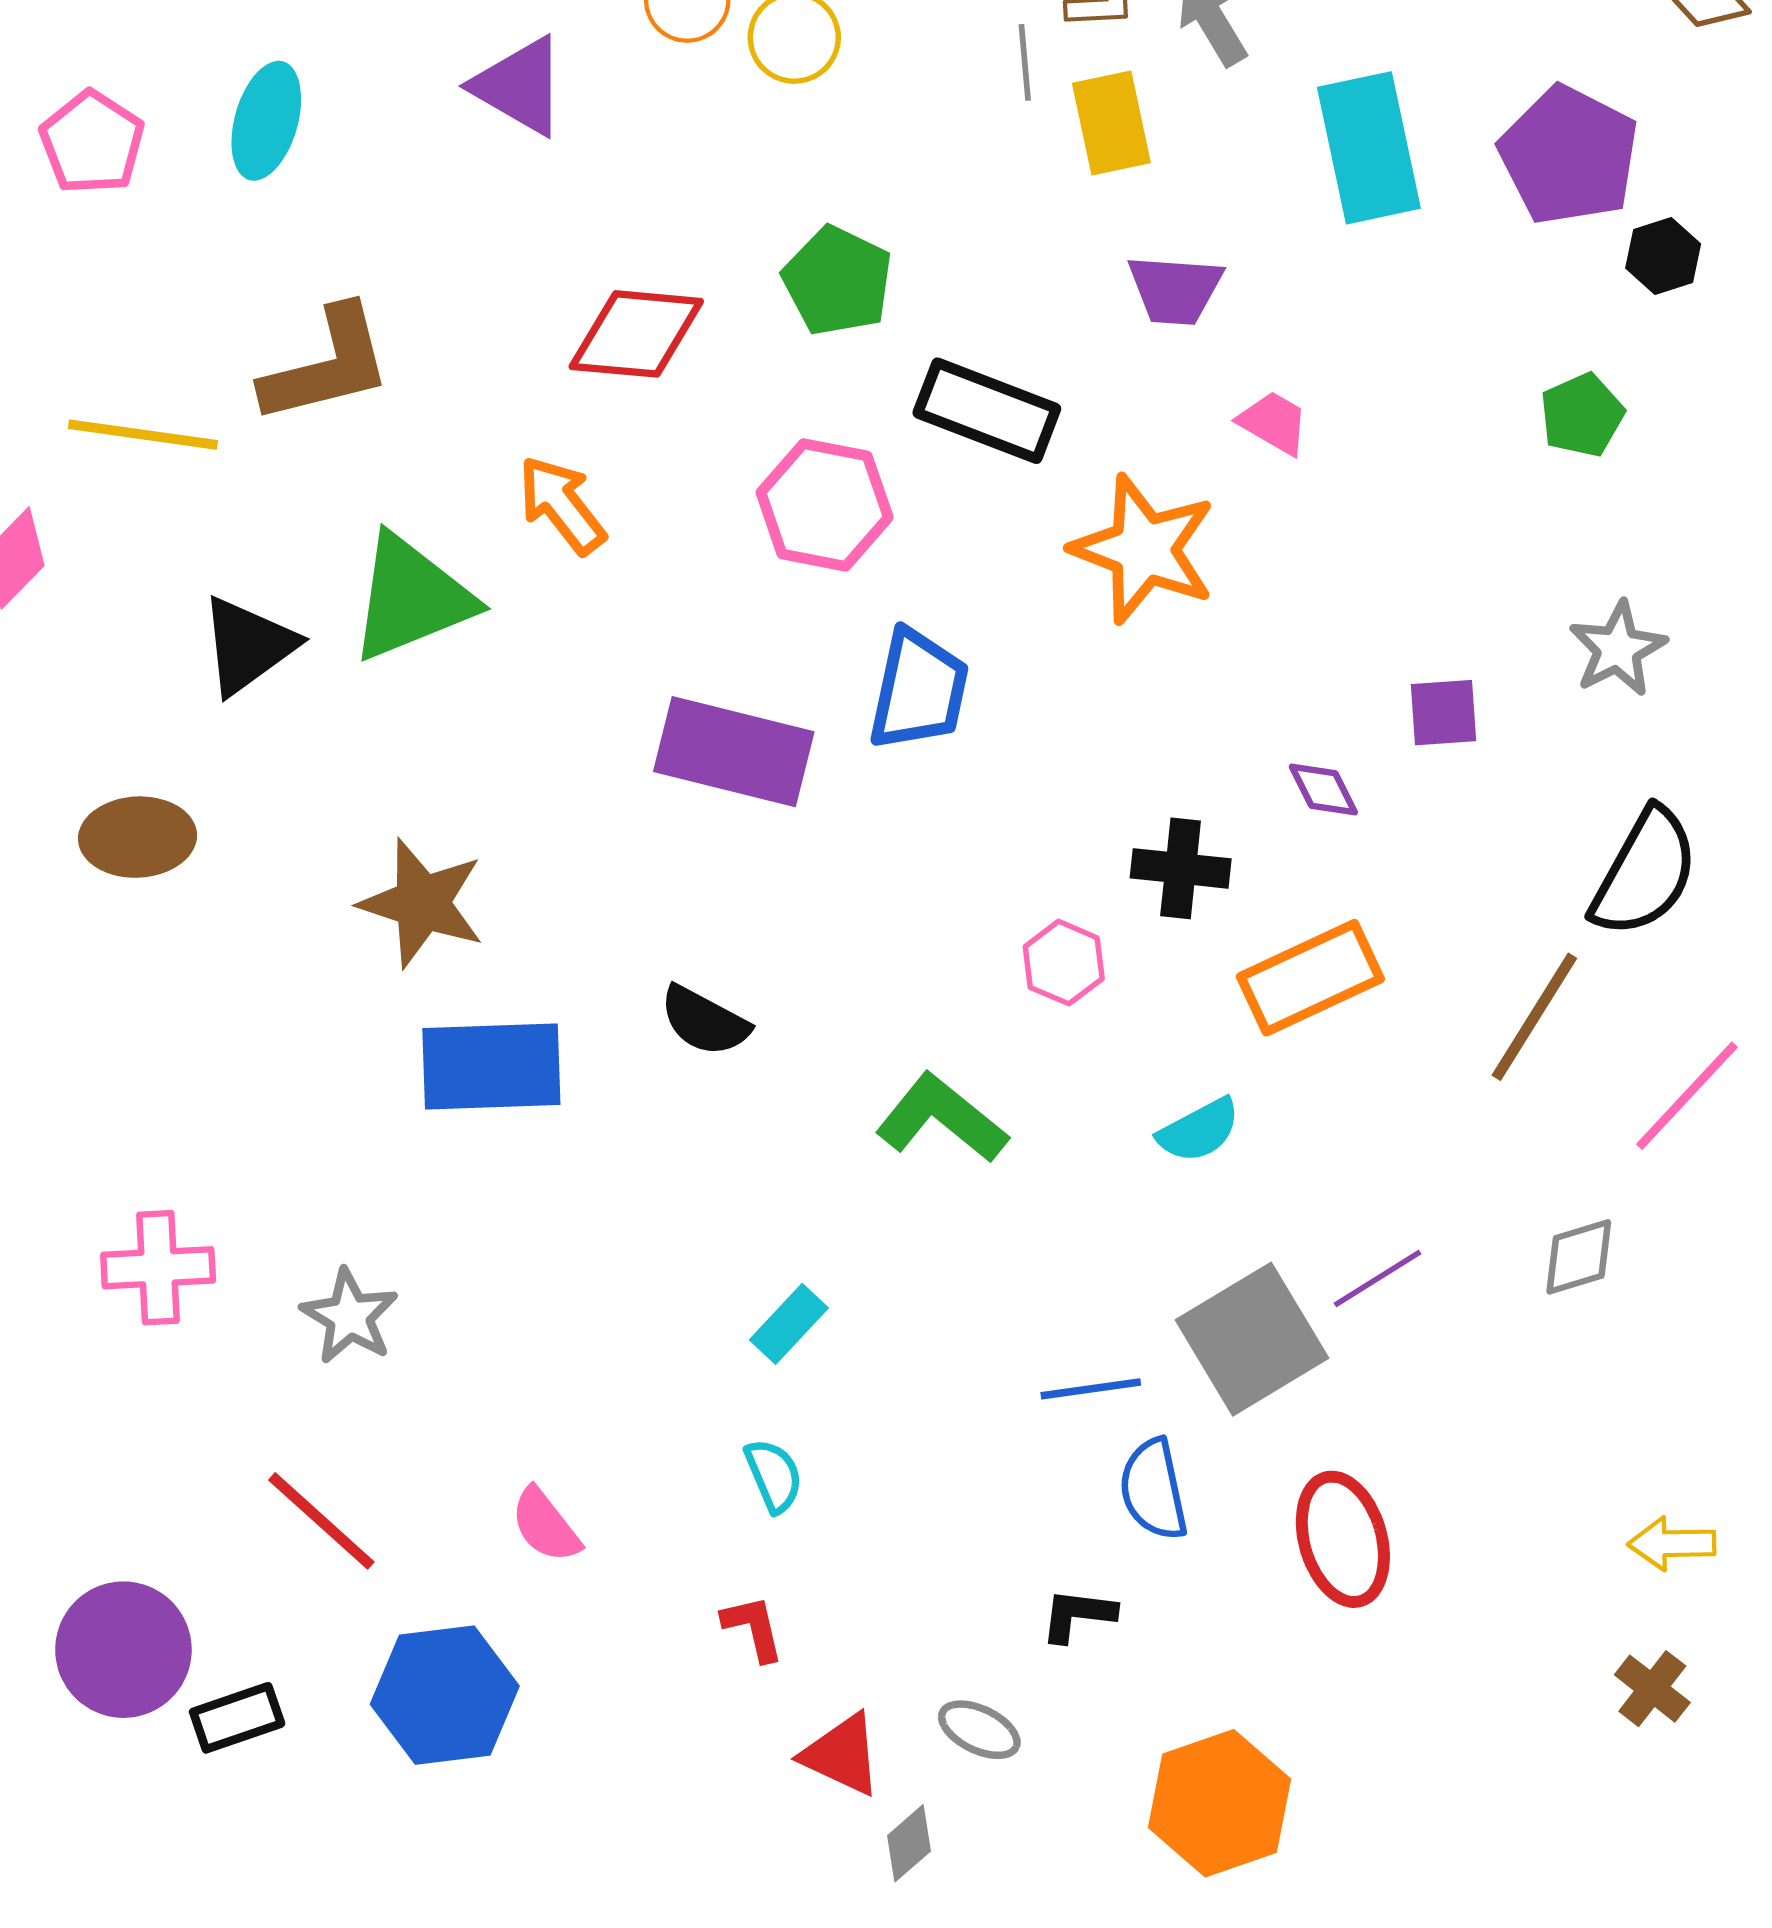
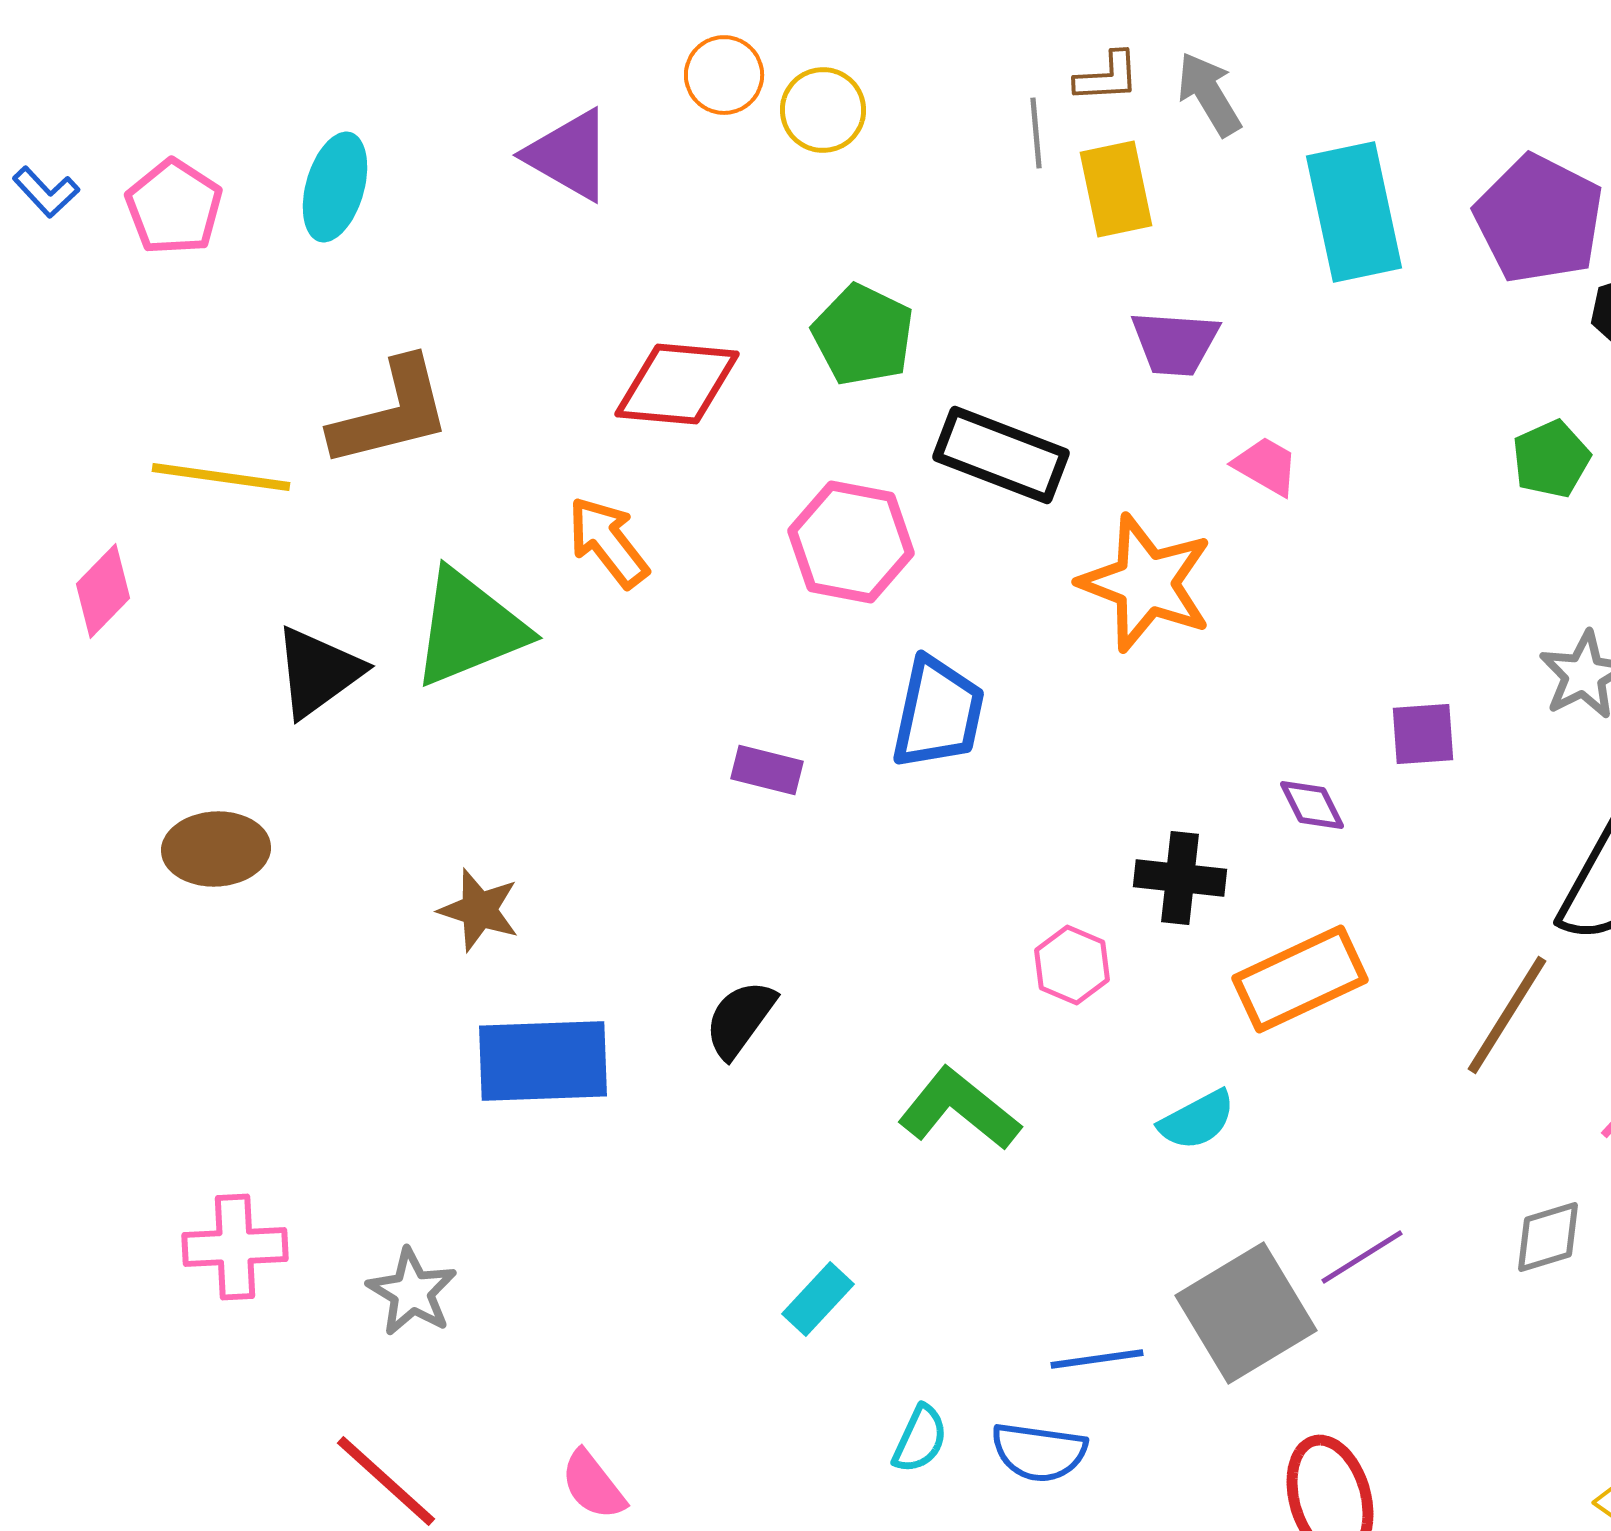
purple rectangle: (734, 752) -> (767, 770), size x0.5
brown star: (422, 903) -> (479, 910), size x0.7
black semicircle: (704, 1021) -> (740, 1019), turned 98
cyan semicircle: (774, 1475) -> (920, 1439), moved, turned 48
blue semicircle: (1154, 1490) -> (1039, 1452), moved, turned -70

